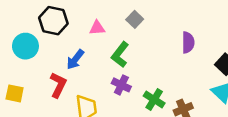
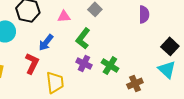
purple semicircle: (188, 42) -> (144, 14), moved
green cross: (154, 99) -> (110, 65), moved

